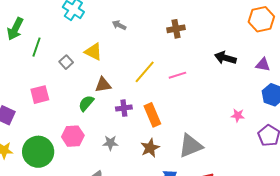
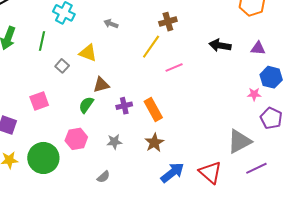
green line: (37, 47) -> (42, 41), moved
yellow line: (145, 72) -> (151, 47), moved
pink star: (238, 115) -> (254, 94), moved
gray triangle: (190, 146) -> (239, 141), moved

